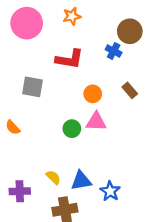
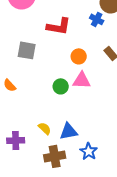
blue star: (110, 191) -> (89, 151), moved

